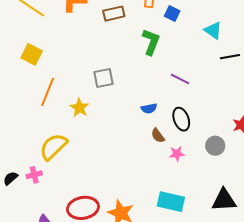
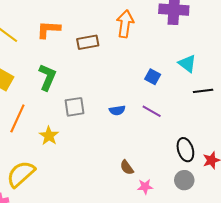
blue square: (172, 13) -> (153, 77), moved
green L-shape: (151, 42) -> (47, 77), moved
blue semicircle: (149, 108) -> (117, 110), moved
black ellipse: (181, 119) -> (185, 150), moved

